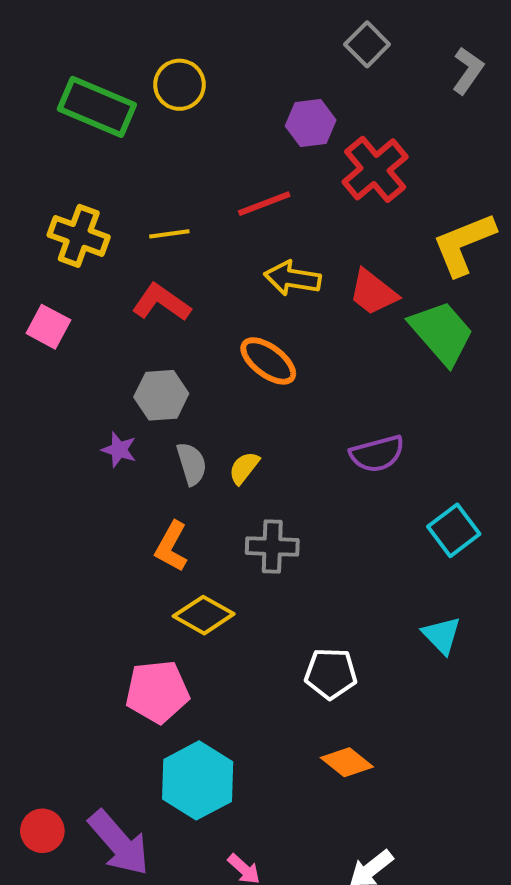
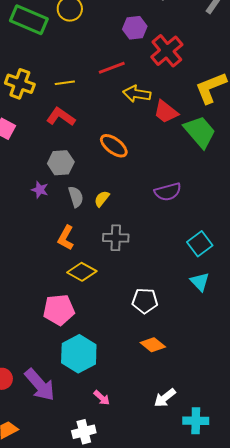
yellow arrow: (292, 278) -> (137, 94), moved
cyan square: (454, 530) -> (200, 244), moved

